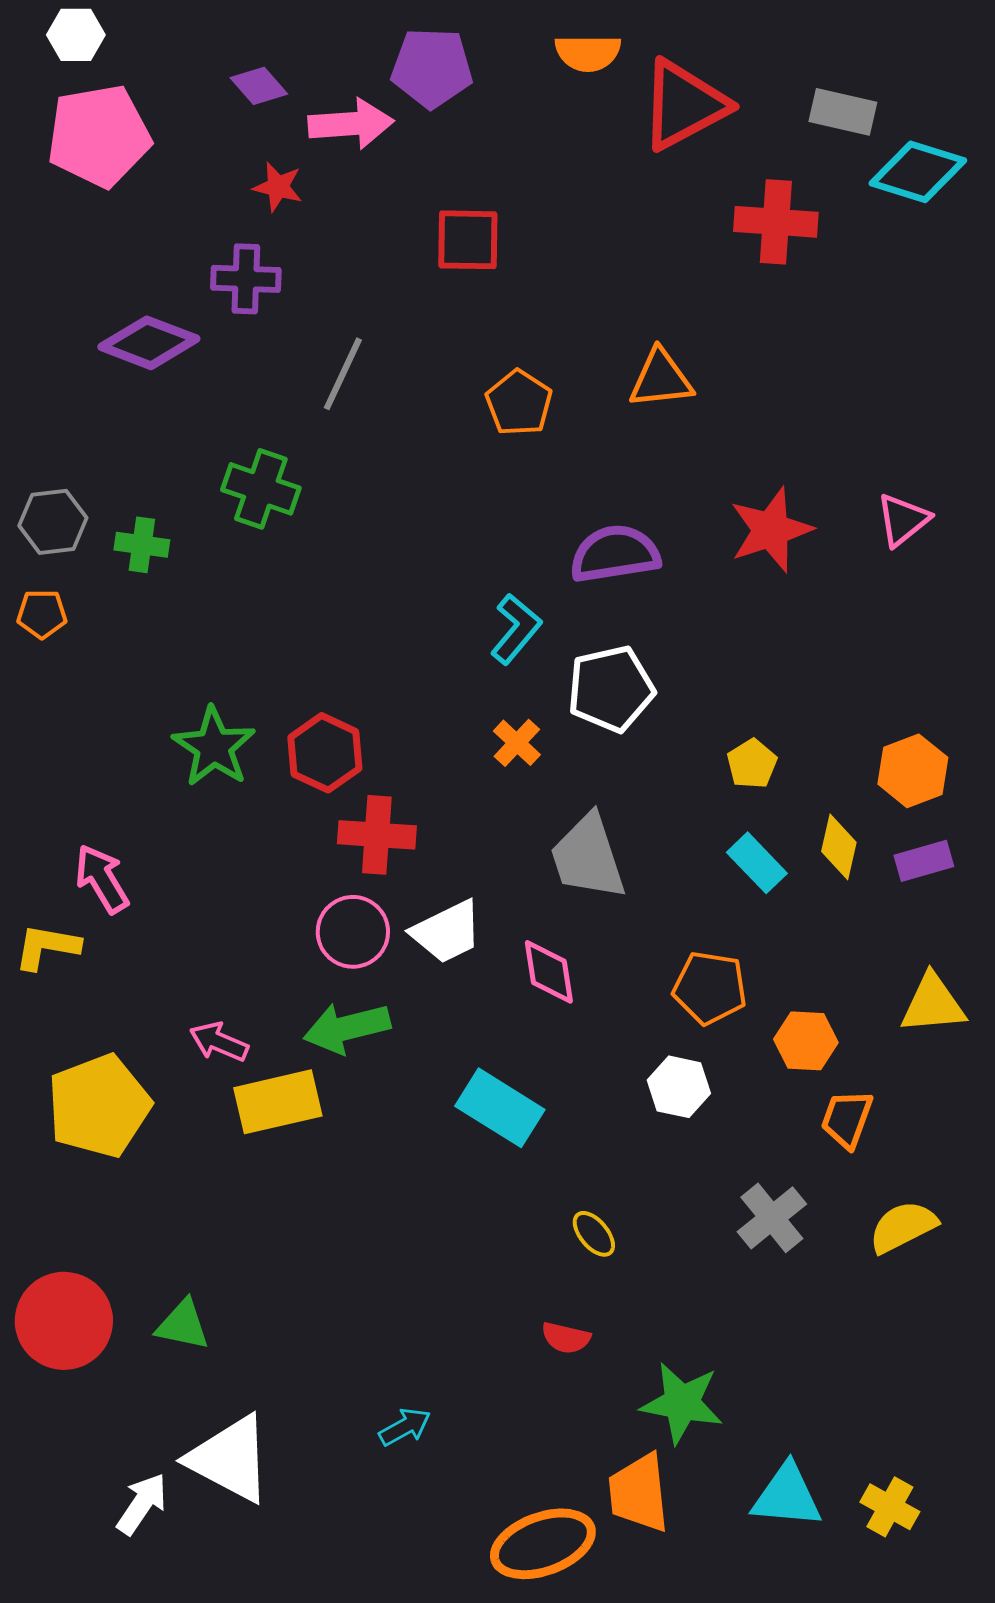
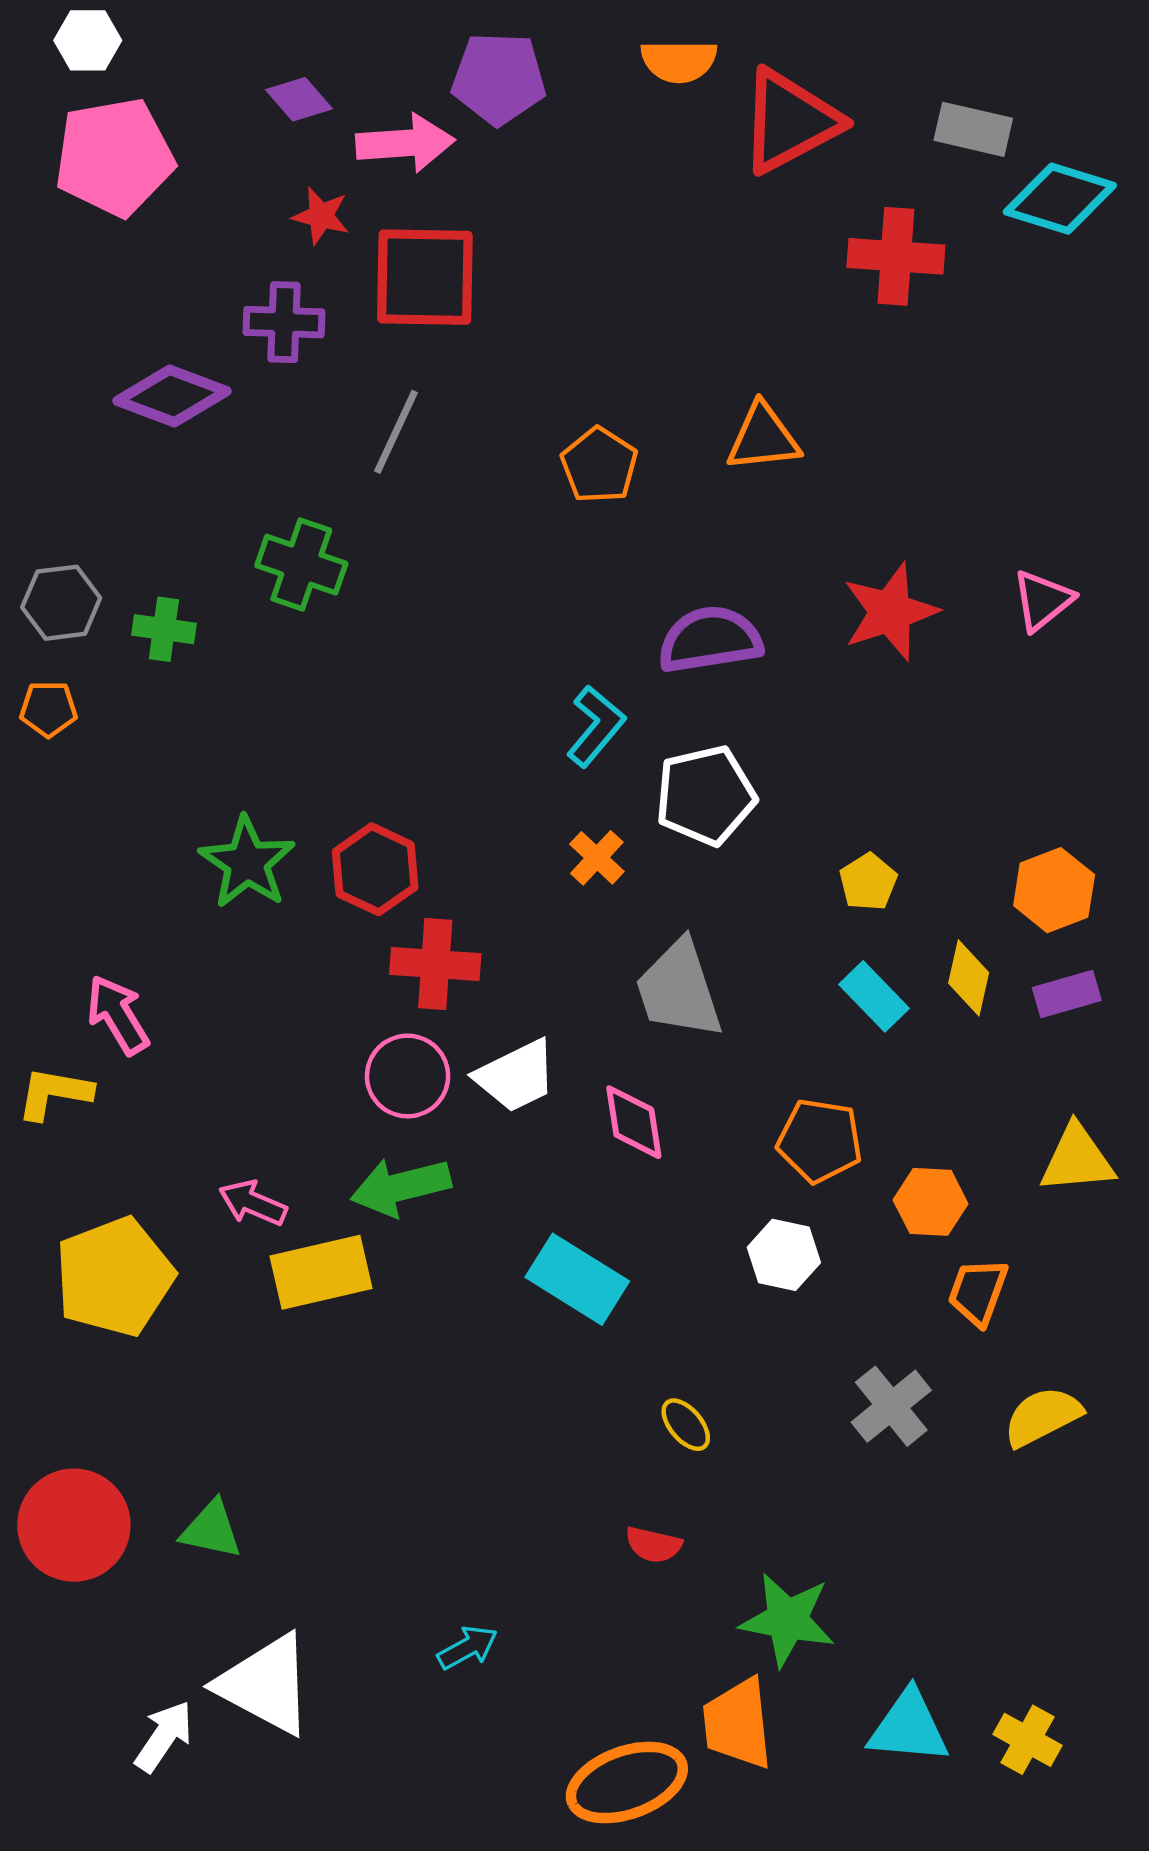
red square: (468, 240) -> (425, 277), moved, size x1.4

